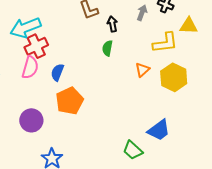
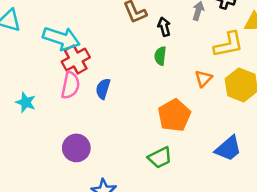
cyan arrow: (25, 28) -> (61, 38), turned -136
orange pentagon: (70, 101) -> (174, 115), moved
green trapezoid: (133, 150) -> (160, 158), moved, turned -65

